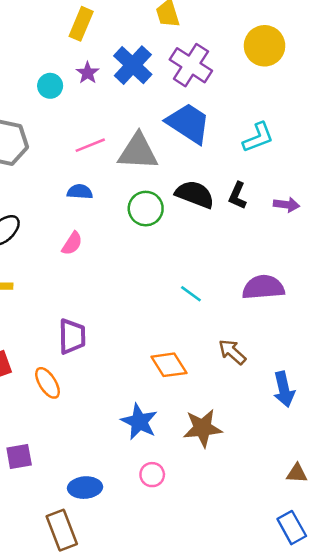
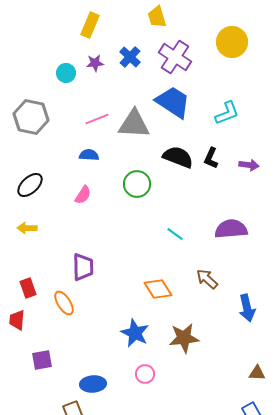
blue cross: (133, 65) -> (130, 57), size x0.7
purple star: (88, 73) -> (95, 63), turned 30
green circle: (146, 209) -> (137, 184), moved

